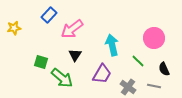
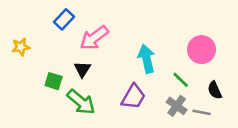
yellow star: (14, 28) -> (21, 47), moved
black triangle: (75, 55) -> (82, 69), moved
gray cross: (128, 87) -> (177, 106), moved

